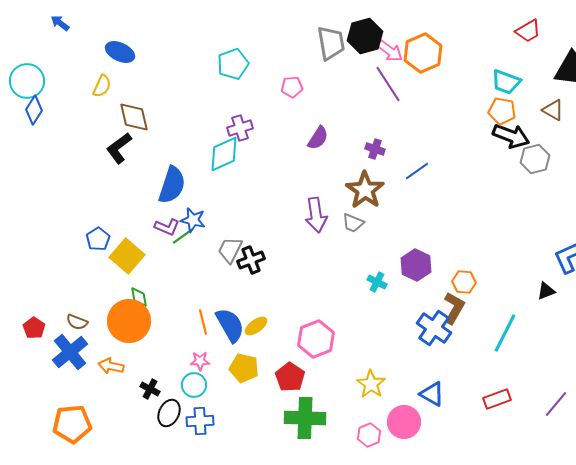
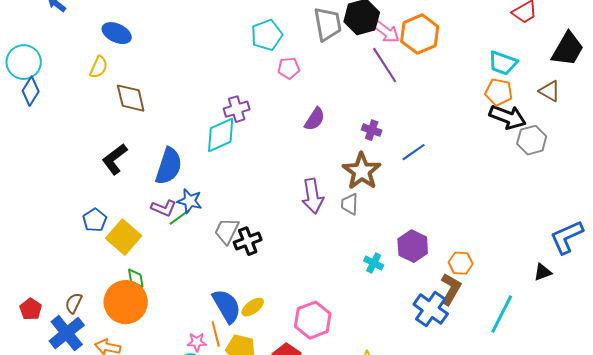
cyan pentagon: (233, 64) -> (267, 35), moved
black L-shape: (119, 148) -> (115, 159), moved
gray trapezoid: (353, 223) -> (350, 204), turned 70
brown semicircle: (77, 322) -> (74, 303), turned 95
orange line: (203, 322) -> (216, 334), moved

